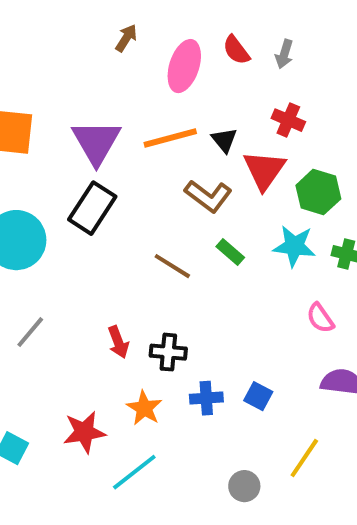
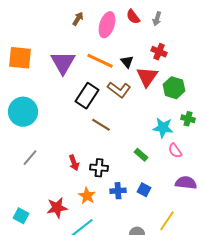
brown arrow: (126, 38) -> (78, 19), moved
orange line: (170, 138) -> (100, 61), turned 40
black rectangle: (92, 208) -> (87, 96), moved
cyan star: (294, 246) -> (163, 128), moved
green rectangle: (230, 252) -> (141, 155), moved

